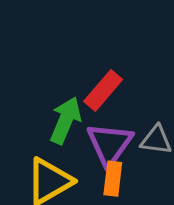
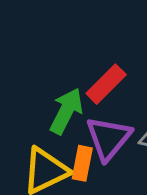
orange rectangle: (113, 179) -> (82, 163), moved

